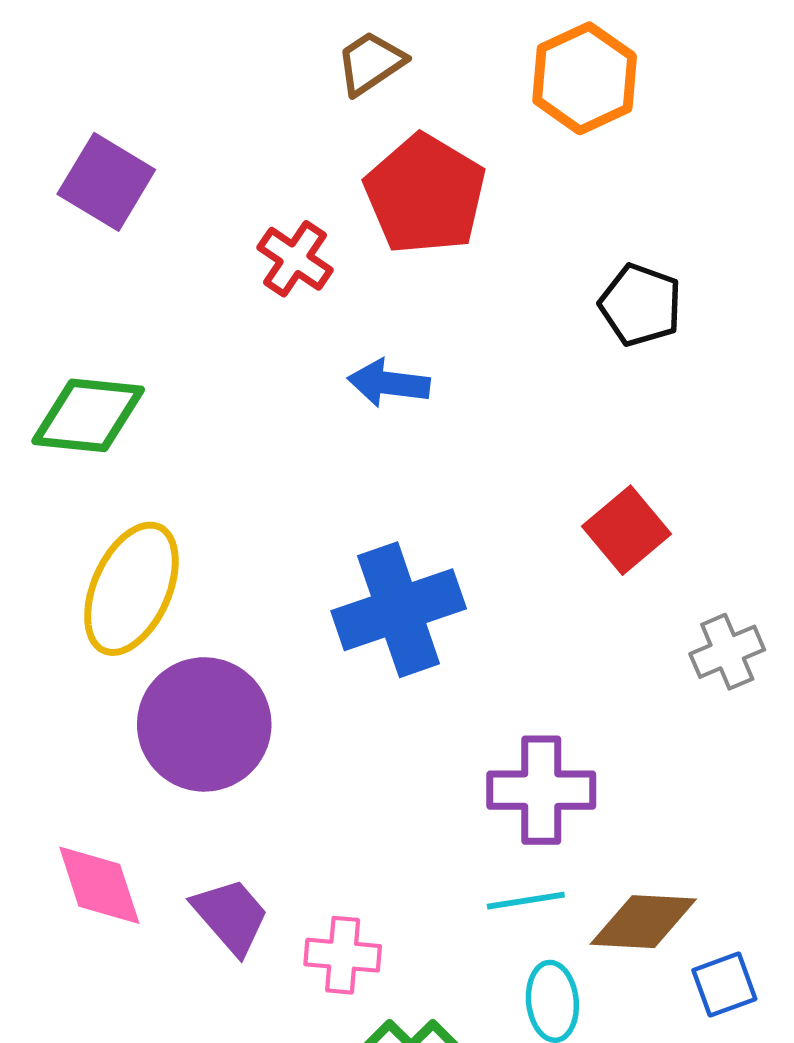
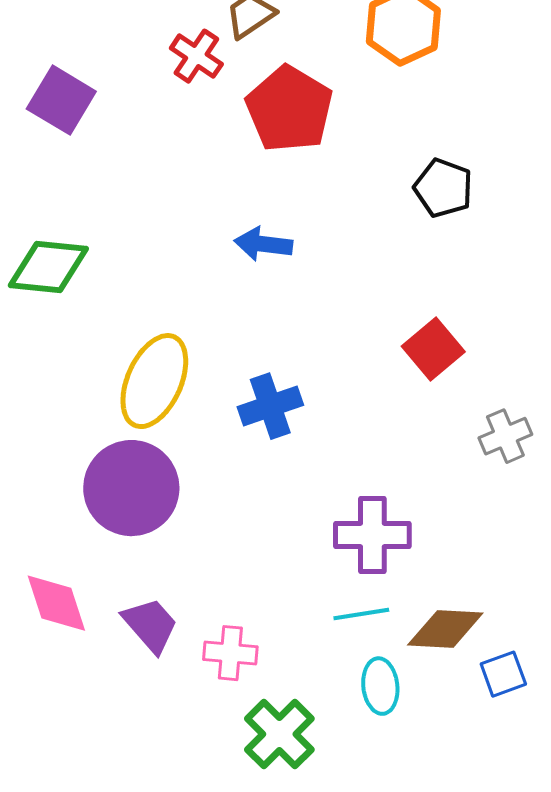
red cross: (295, 259) -> (196, 56), moved
yellow ellipse: (131, 589) -> (154, 381), moved
blue cross: (399, 610) -> (270, 406), size x0.7

